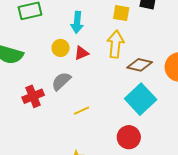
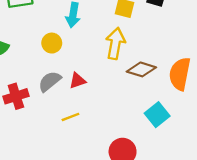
red triangle: (81, 53) -> (77, 81), moved
cyan square: (141, 99) -> (157, 115), moved, size x0.7

